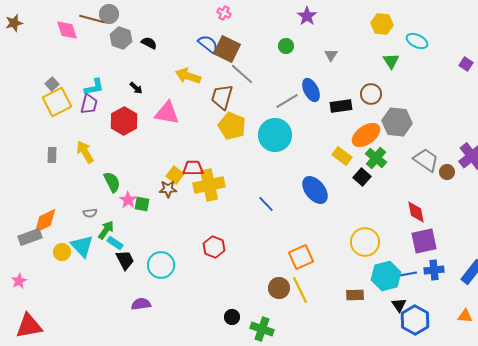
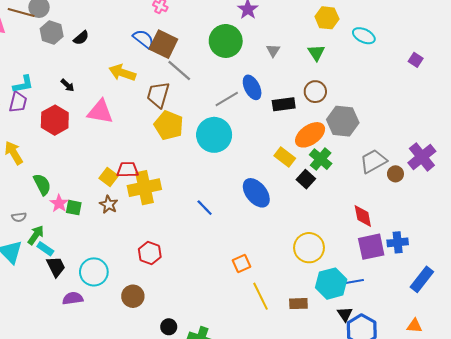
black semicircle: (149, 43) -> (81, 38), turned 112
green circle: (286, 46) -> (226, 41), size x2.0
green triangle: (391, 61) -> (316, 53), moved
gray trapezoid: (426, 160) -> (373, 161), turned -64
brown star: (168, 189) -> (109, 204), moved, turned 30
orange square: (301, 257) -> (241, 264), size x0.7
blue cross: (434, 270) -> (398, 242), moved
brown circle: (279, 288) -> (133, 296), moved
yellow line: (300, 290) -> (260, 296), moved
purple semicircle: (141, 304) -> (73, 298), moved

